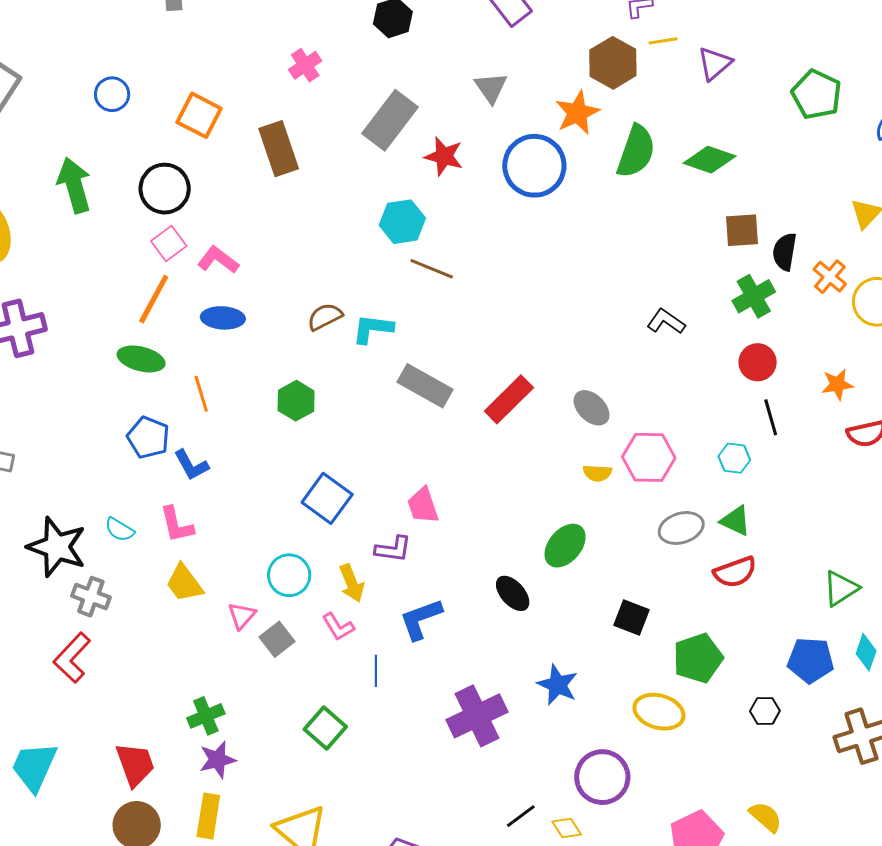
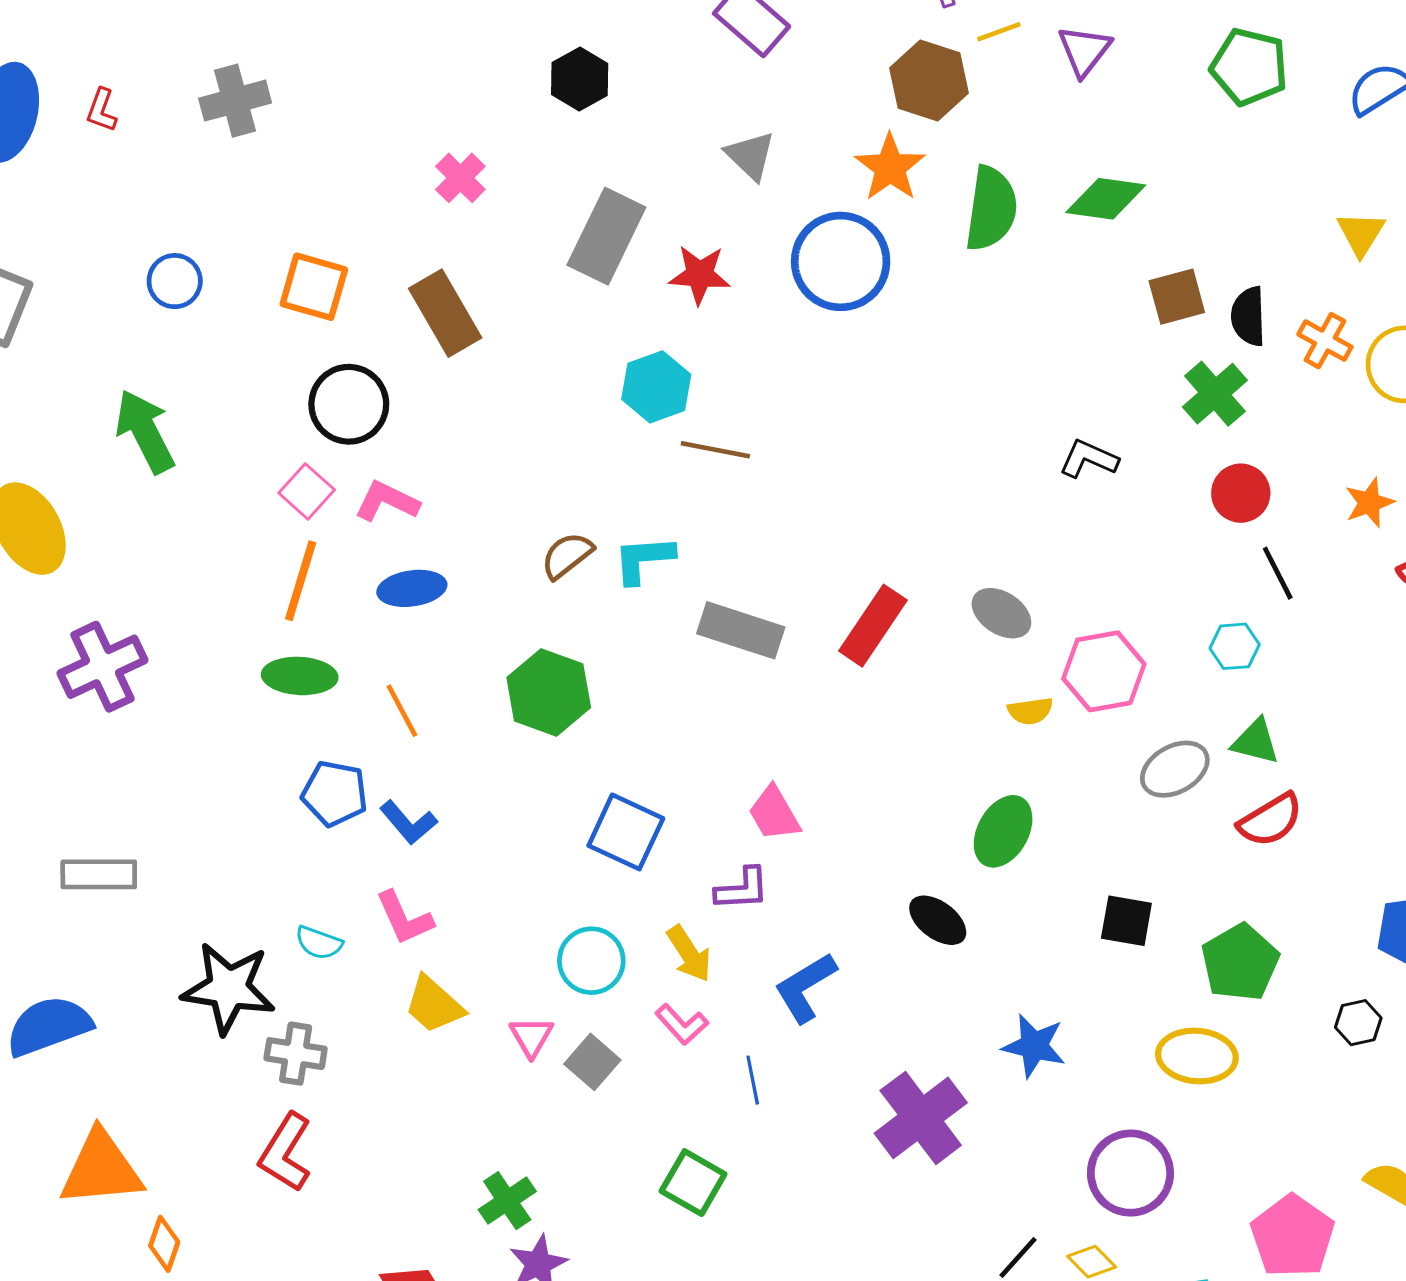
black circle: (165, 189) -> (349, 404), moved
green hexagon: (296, 401) -> (549, 692), size x1.4

